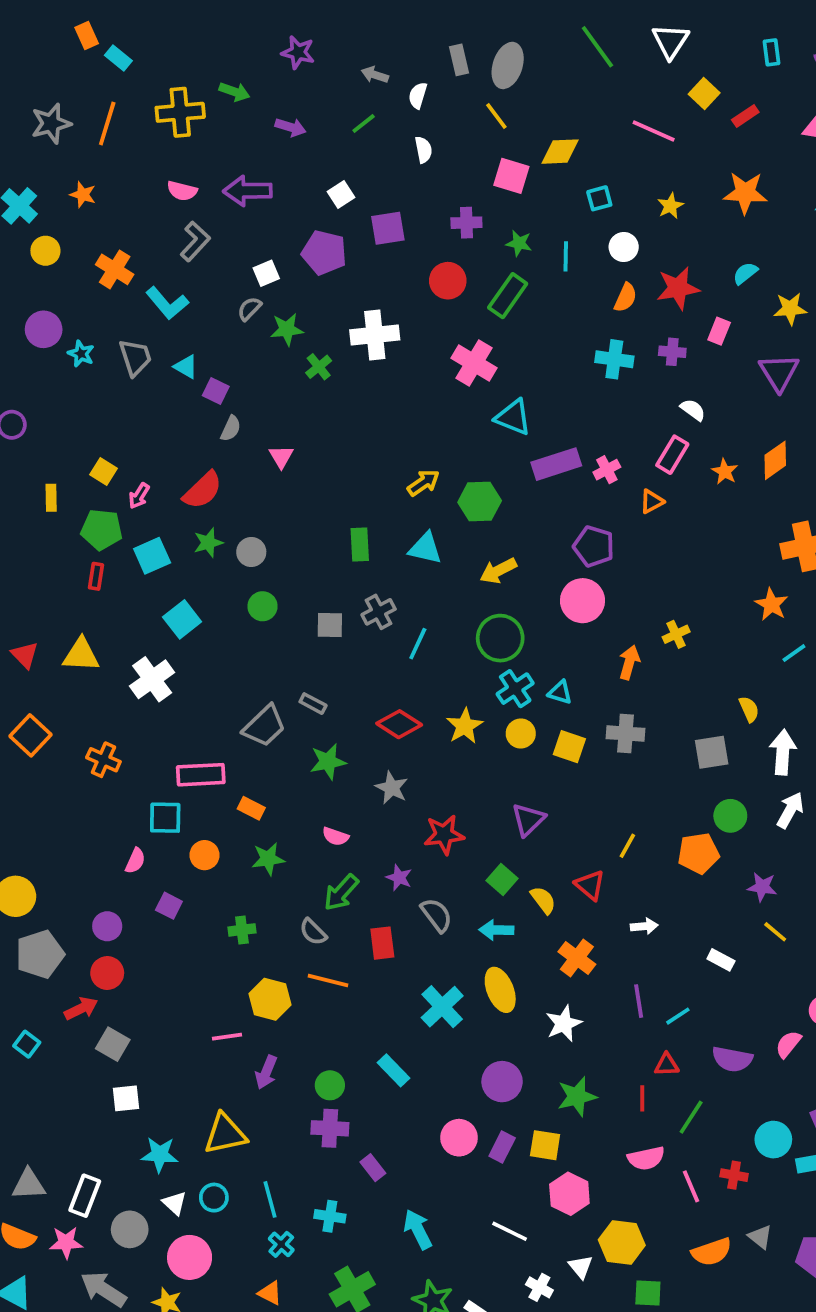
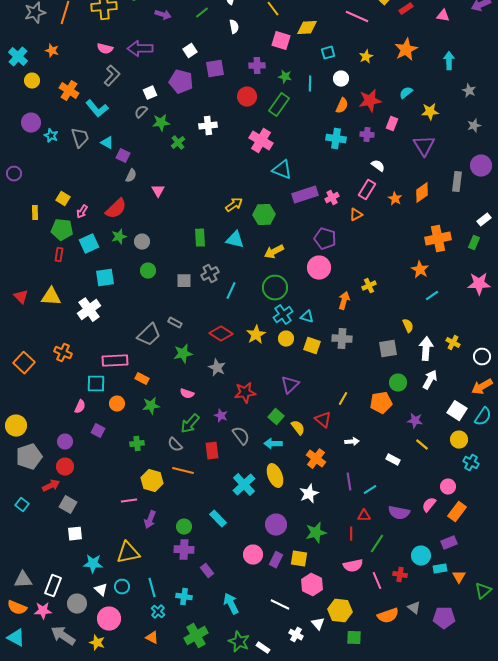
orange star: (745, 193) -> (406, 50), turned -30
white cross: (375, 335) -> (208, 126), size x0.7
cyan square: (182, 619) -> (105, 278), turned 30
orange square: (30, 735) -> (24, 363), moved

